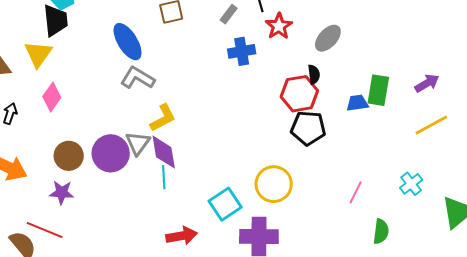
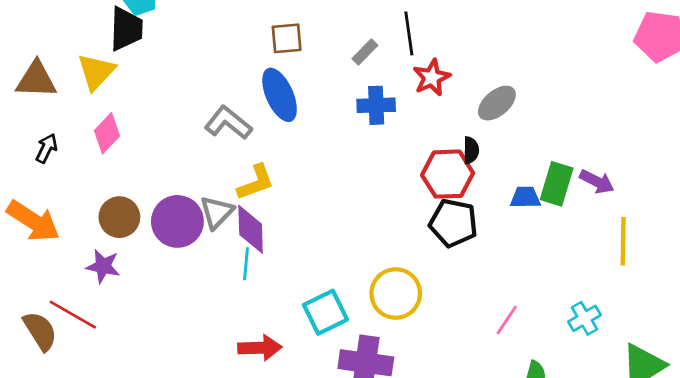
blue ellipse: (128, 42) -> (280, 95), moved
purple arrow: (427, 83) -> (597, 182), moved, turned 50
yellow line: (431, 125) -> (623, 241), turned -68

